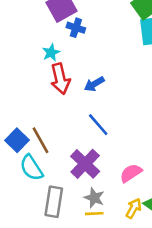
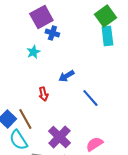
red arrow: (60, 79) -> (43, 94), moved, size x0.6
blue line: (98, 125) -> (90, 98), moved

